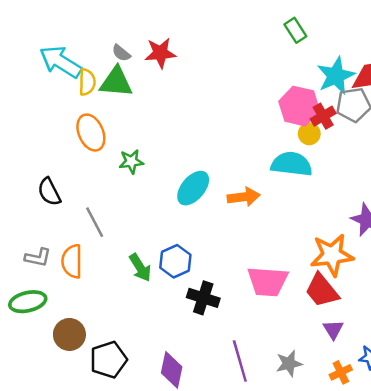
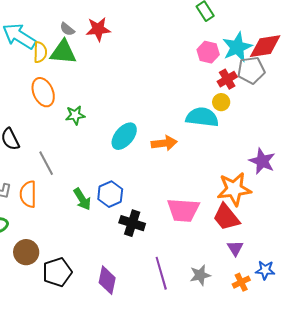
pink hexagon: (299, 106) -> (208, 52), moved, size x0.7
yellow circle: (309, 134) -> (221, 102), moved

